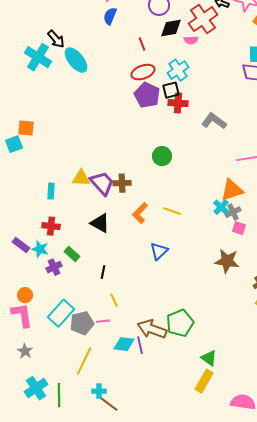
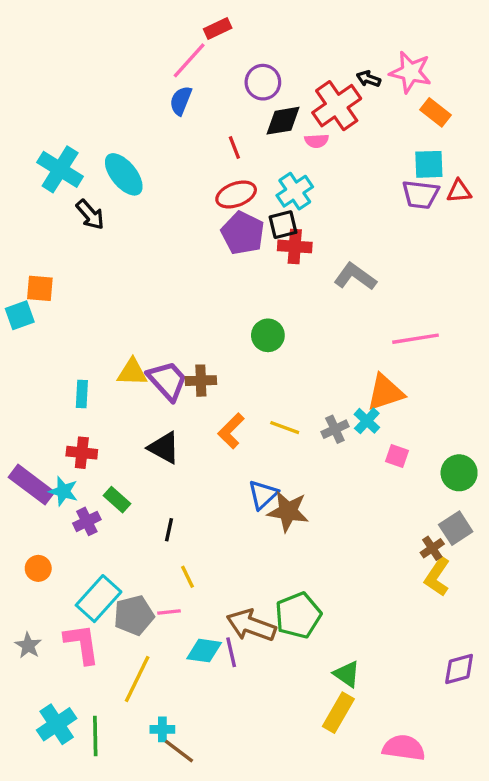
black arrow: (56, 39) -> (90, 215), moved
gray cross: (233, 212) -> (335, 429), moved
purple rectangle: (21, 245) -> (32, 485), size x1.5
brown star: (227, 261) -> (288, 511), moved
pink L-shape: (22, 315) -> (82, 644), moved
gray star: (25, 351) -> (28, 645), moved

